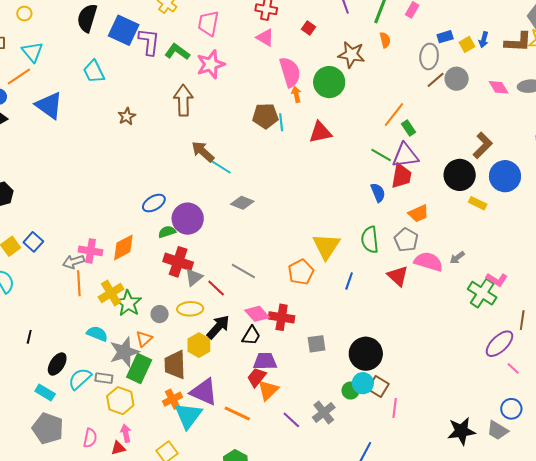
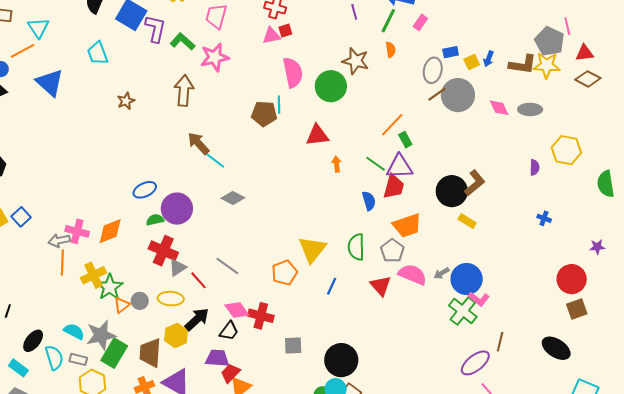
red square: (308, 28) -> (285, 31), moved, turned 32
pink triangle: (265, 37) -> (271, 36), turned -48
gray circle: (457, 79) -> (458, 95), size x1.4
orange arrow: (296, 95) -> (337, 164), moved
cyan line: (281, 122) -> (279, 105), moved
brown L-shape: (483, 145) -> (475, 183), moved
blue circle: (505, 176) -> (467, 279), moved
orange trapezoid: (418, 213) -> (407, 226), size x1.4
cyan semicircle: (97, 334) -> (74, 331), moved
orange triangle: (144, 339) -> (122, 305), moved
purple trapezoid: (265, 361) -> (217, 358), moved
cyan semicircle: (80, 379) -> (54, 358), turned 110

